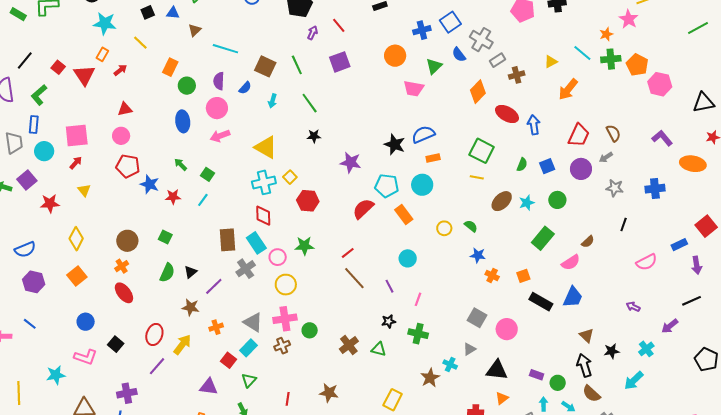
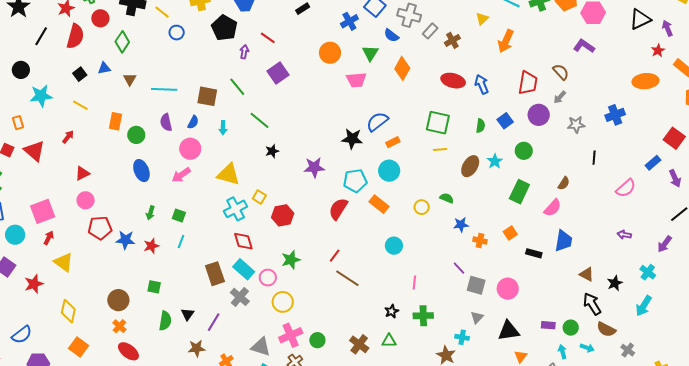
orange rectangle: (102, 54) -> (18, 123), moved, turned -32
orange diamond: (478, 92) -> (402, 68), moved
pink circle: (217, 108) -> (190, 149), moved
purple L-shape: (662, 138) -> (584, 46), moved
green arrow: (181, 165) -> (150, 213), turned -104
yellow triangle: (84, 190) -> (64, 262), size x1.5
purple line: (390, 286) -> (459, 268), moved
black rectangle: (541, 302) -> (534, 253), size x0.7

